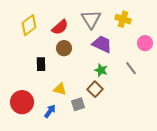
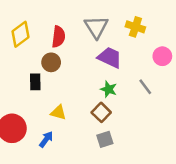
red semicircle: (60, 27) -> (58, 37), turned -42
brown circle: (64, 48) -> (51, 62), moved
gray square: (78, 104) -> (105, 139), moved

